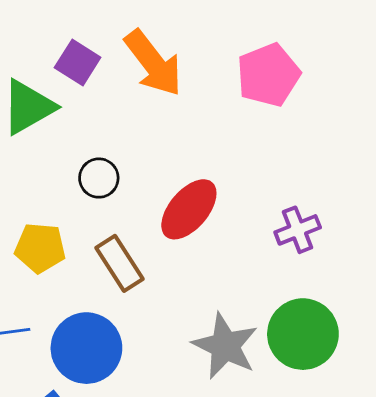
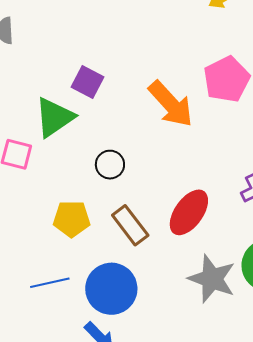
orange arrow: (153, 63) -> (171, 104), moved
red ellipse: (189, 209) -> (189, 212), moved

